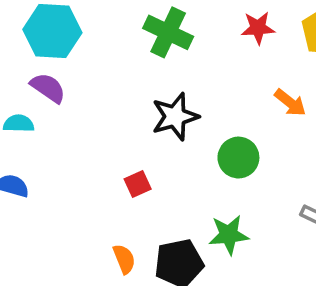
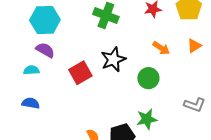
orange arrow: (290, 103) -> (161, 48), moved
red square: (138, 184) -> (80, 73), moved, size x1.6

